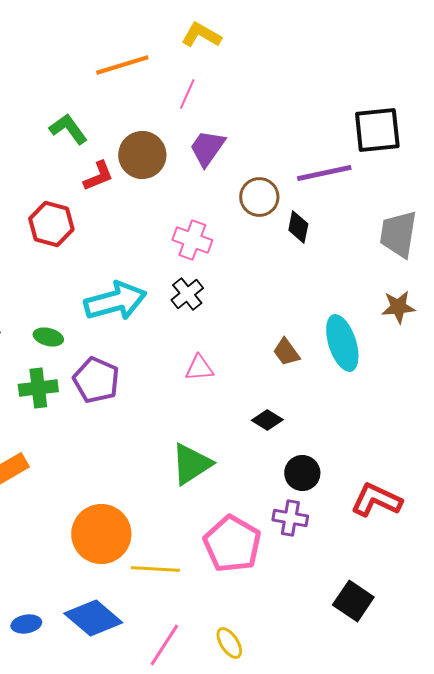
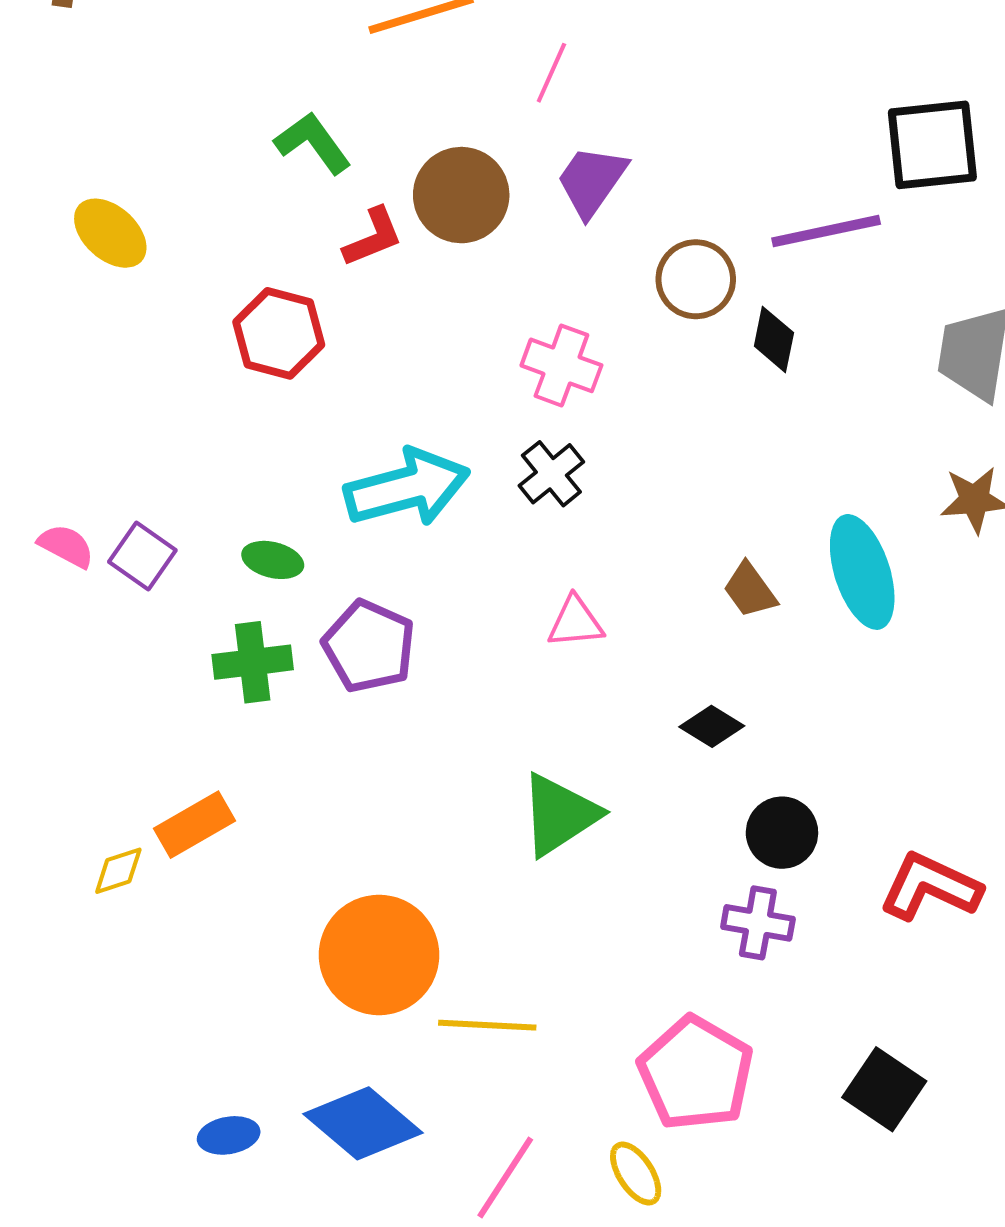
pink pentagon: (232, 544) -> (696, 1073), moved

